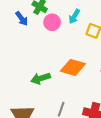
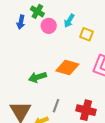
blue arrow: (22, 19) -> (21, 22), turned 48

